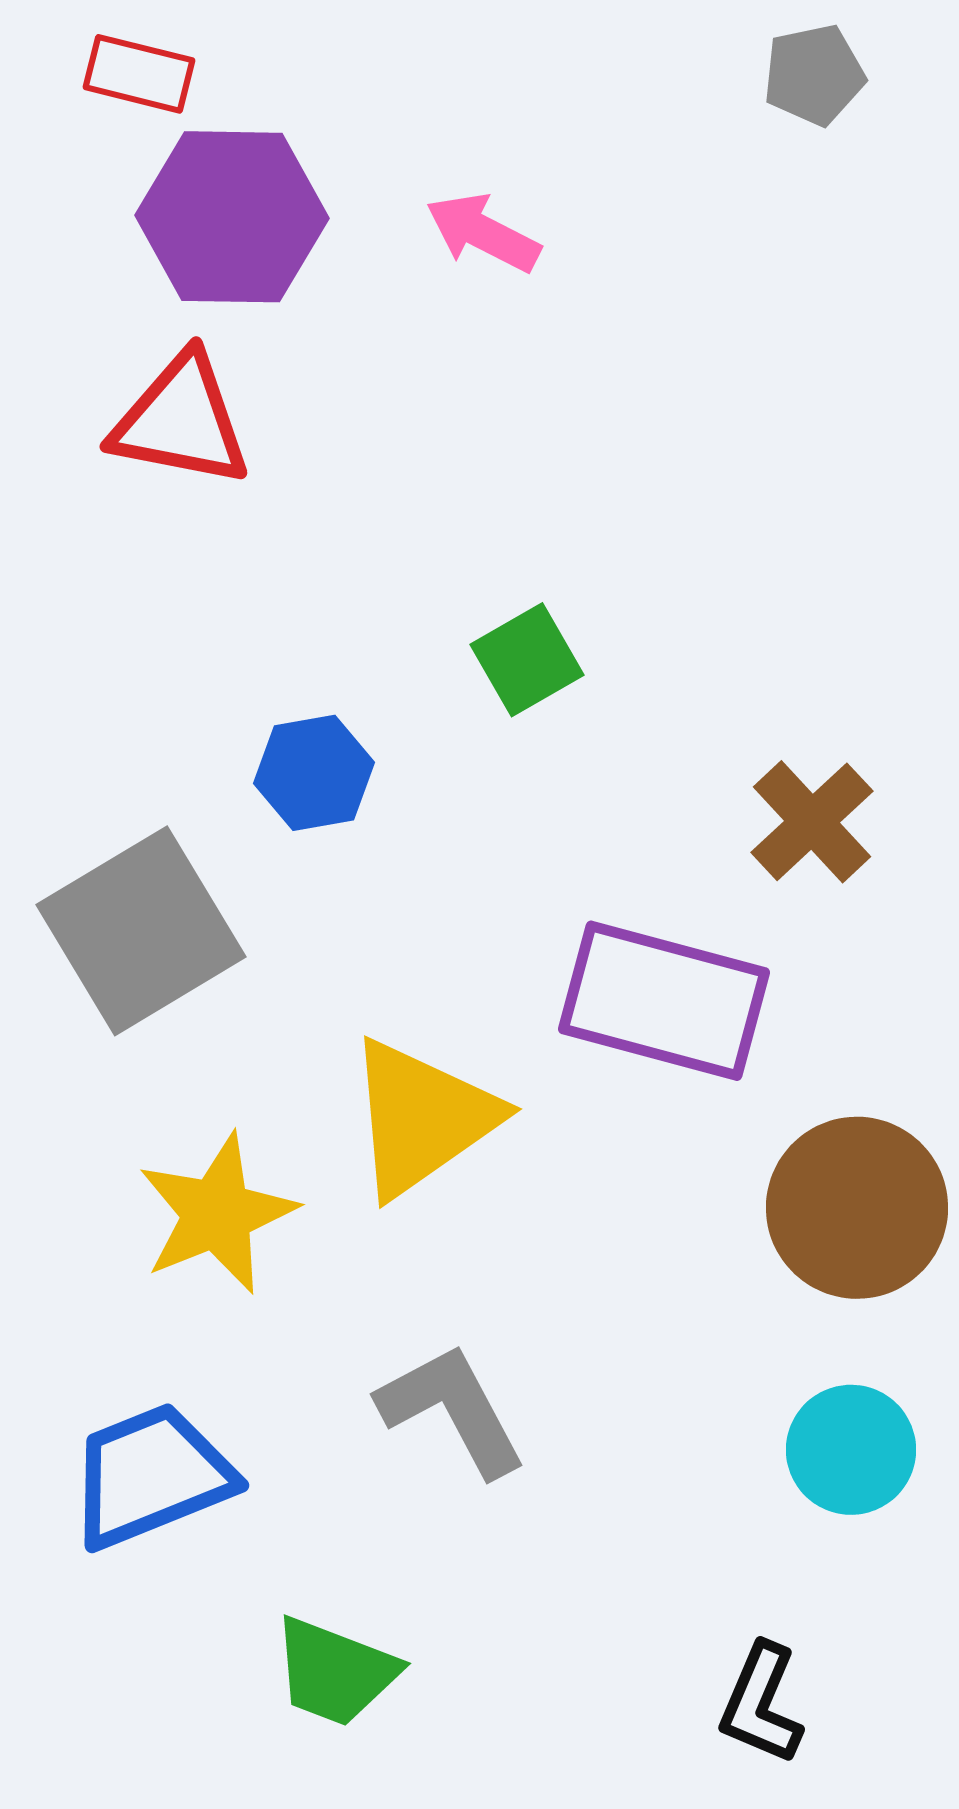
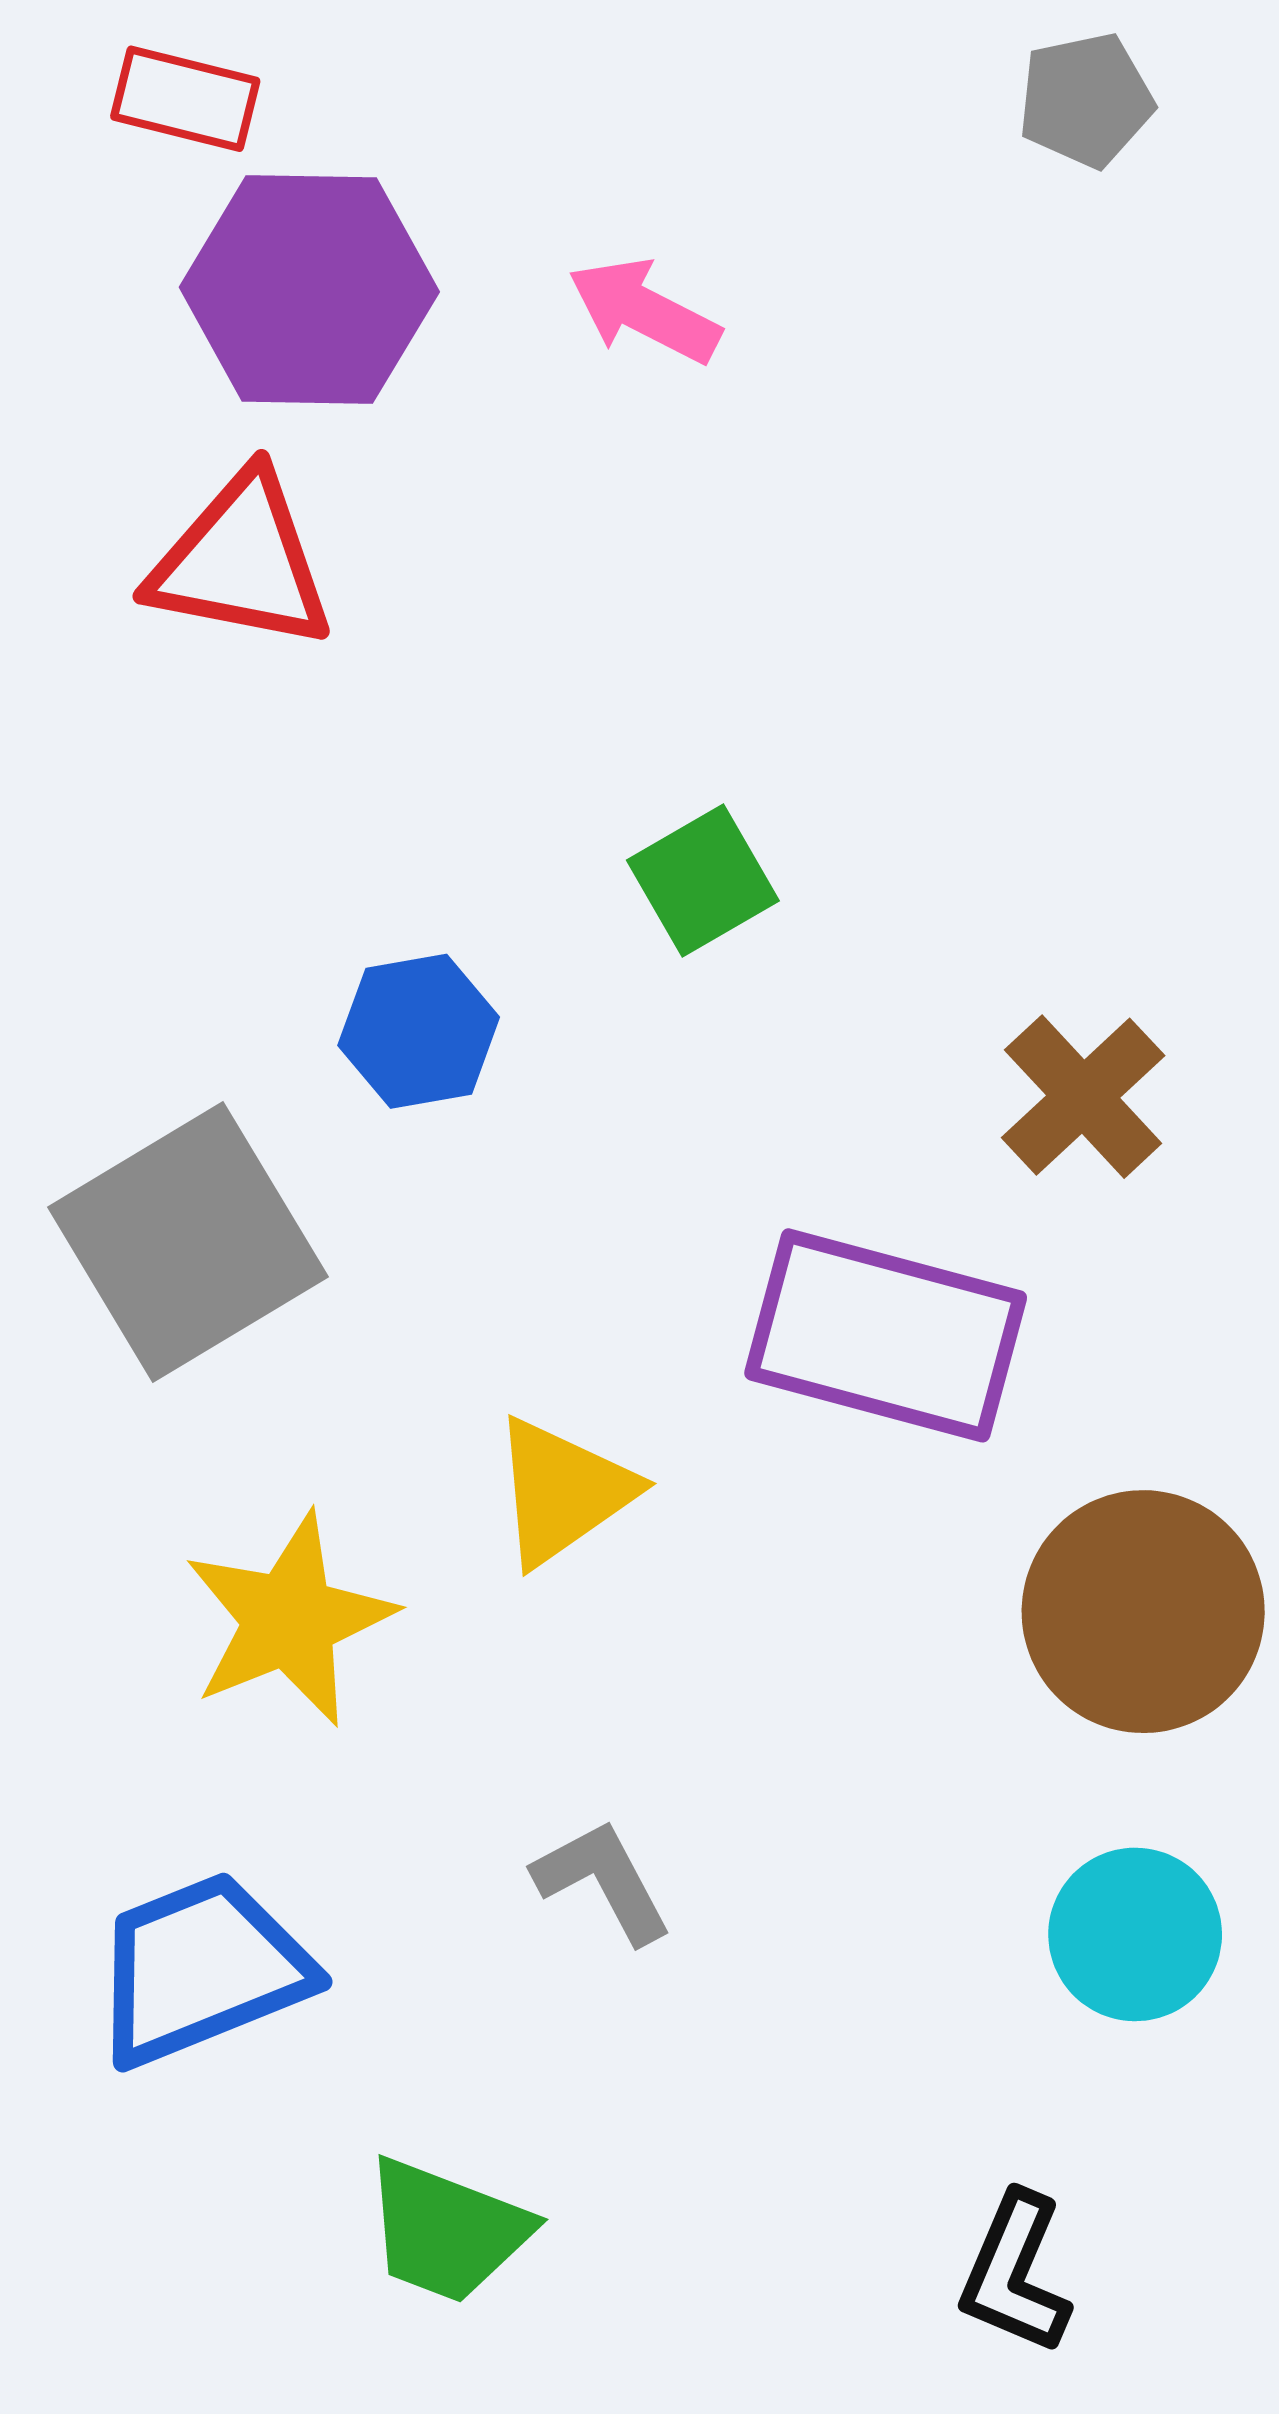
yellow triangle: (422, 1118) -> (563, 1492), size x0.7
gray L-shape: (452, 1410) -> (603, 1881), size x0.7

